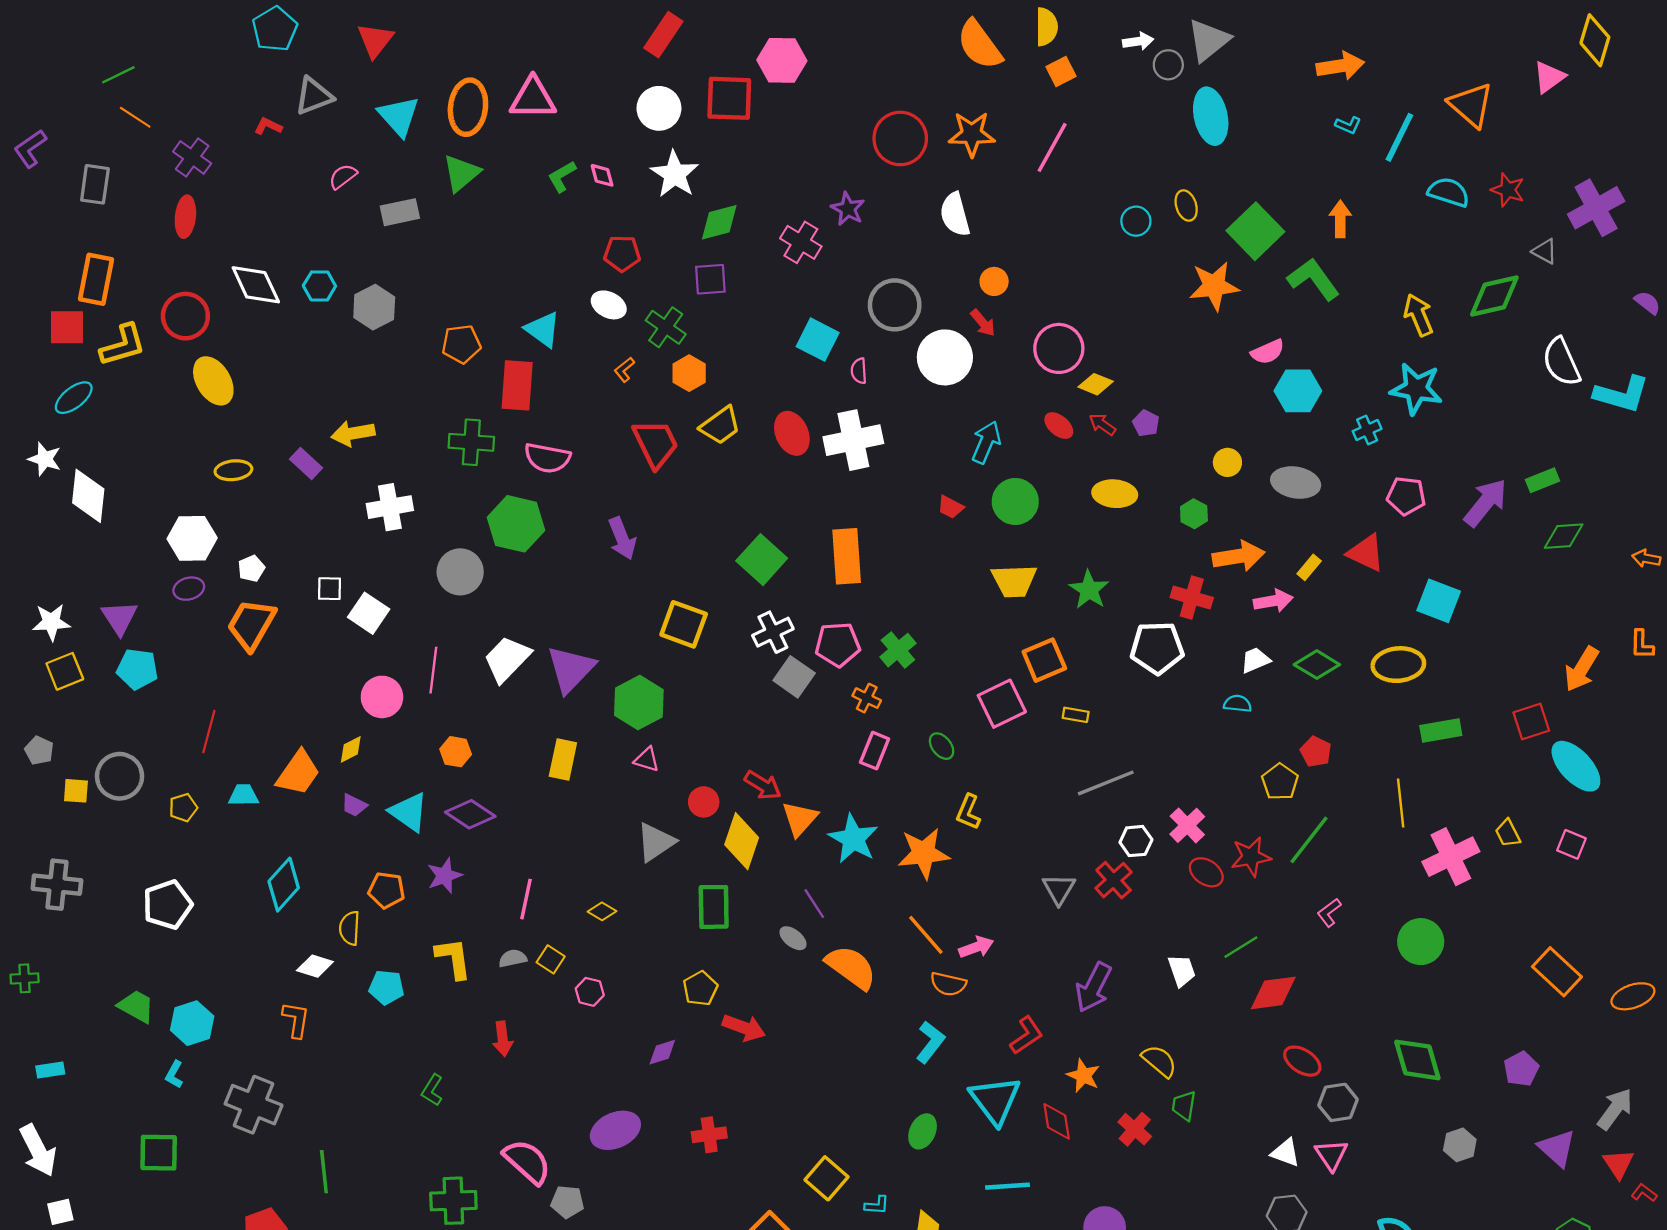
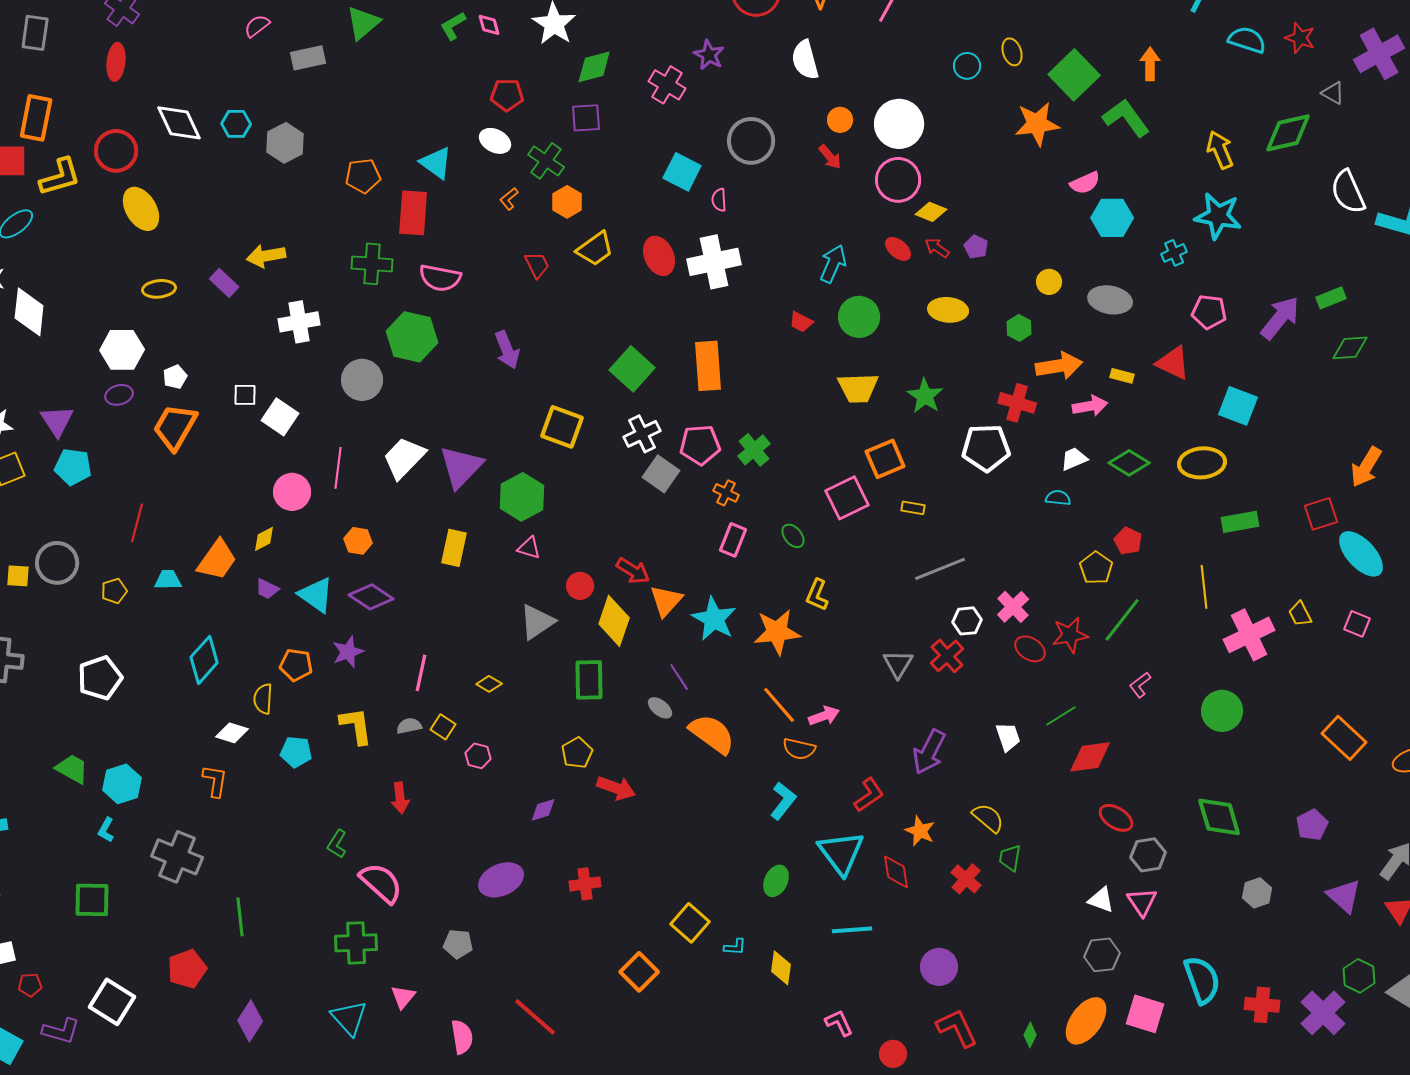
white circle: (945, 357) -> (899, 124), moved
red trapezoid: (656, 443) -> (537, 265), size x0.6
yellow rectangle: (1309, 567) -> (1122, 376), turned 65
pink semicircle: (527, 1162) -> (381, 883), moved

